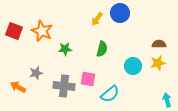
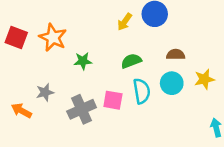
brown semicircle: (159, 44) -> (176, 54), moved
green semicircle: (102, 49) -> (131, 61), turned -126
gray cross: (64, 86) -> (82, 109), turned -30
cyan semicircle: (110, 94) -> (142, 91), moved, turned -60

